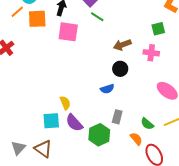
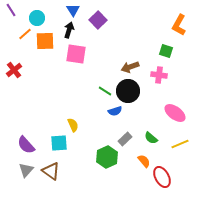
green line: (97, 17) -> (105, 91), moved
green square: (158, 29) -> (166, 51), turned 32
black circle: (120, 69) -> (128, 91), size x1.5
gray rectangle: (117, 117) -> (125, 139), turned 32
purple semicircle: (74, 123) -> (26, 145), moved
green semicircle: (147, 124) -> (151, 138), moved

